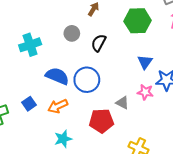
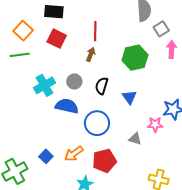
cyan cross: (30, 45) -> (45, 85), moved
blue triangle: (145, 62) -> (129, 97), moved
blue semicircle: (57, 76) -> (67, 106), moved
red pentagon: (101, 121) -> (104, 161), moved

